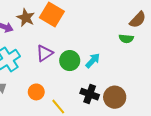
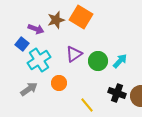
brown star: (26, 18) -> (56, 20), turned 30
orange circle: (36, 92) -> (59, 83), moved

